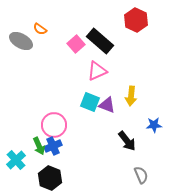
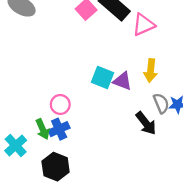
pink triangle: (97, 71) -> (144, 25), moved
pink circle: (54, 125) -> (60, 104), size x0.7
gray semicircle: (141, 175) -> (161, 103), moved

